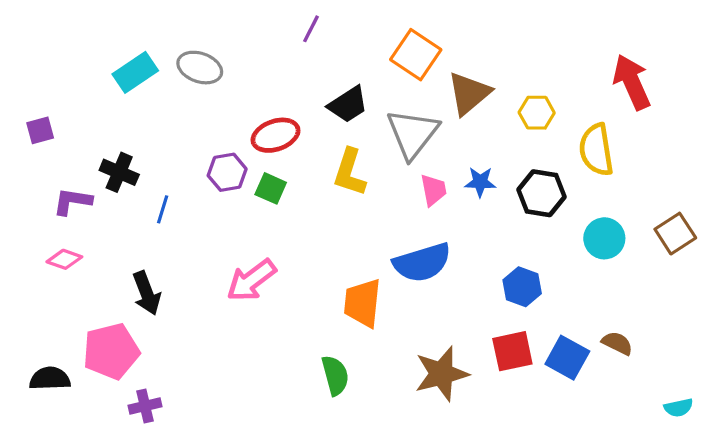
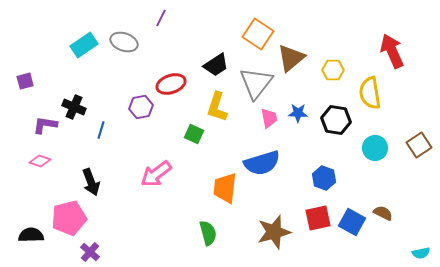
purple line: (311, 29) -> (161, 18), moved
green square: (271, 188) -> (194, 134), moved
purple cross: (145, 406) -> (90, 252), turned -36

